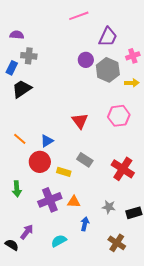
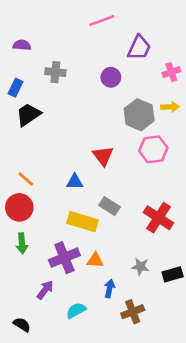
gray cross: (29, 56) -> (55, 72), moved
gray hexagon: (108, 70) -> (139, 115), moved
blue triangle: (47, 141) -> (75, 182), moved, turned 32
red circle: (40, 162) -> (19, 207), moved
yellow rectangle: (64, 172) -> (82, 222), size x1.6
purple arrow: (27, 232) -> (45, 290), moved
brown cross: (117, 243) -> (133, 312), moved, turned 36
black semicircle: (12, 245) -> (22, 325), moved

